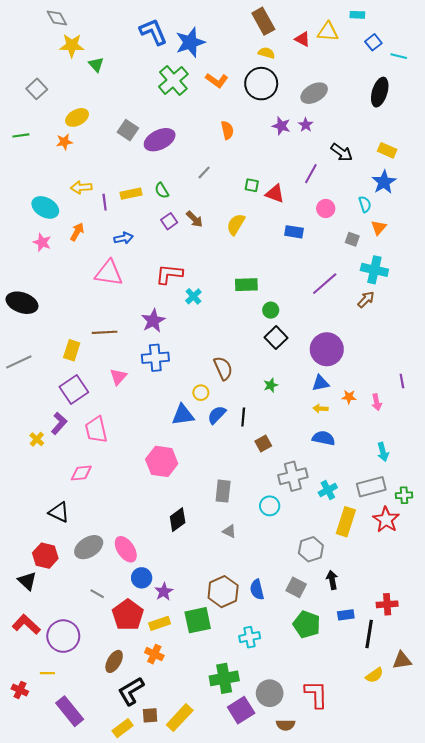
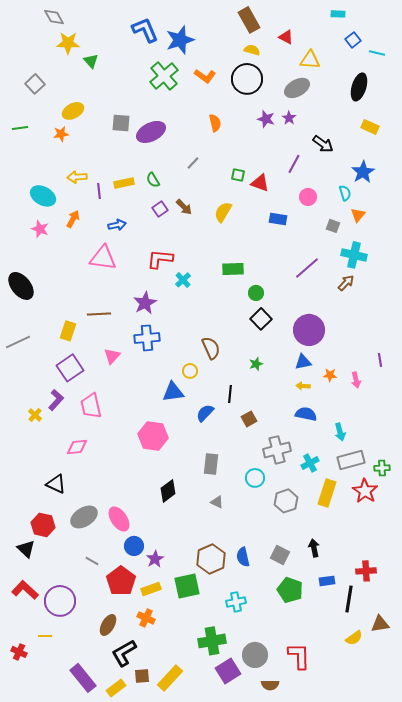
yellow triangle: (328, 32) -> (310, 60), moved
gray square: (128, 130) -> (121, 123), turned -30
yellow rectangle: (387, 150) -> (370, 127), moved
black ellipse: (22, 303) -> (21, 286), turned 32
blue semicircle: (217, 415) -> (205, 413), moved
cyan arrow: (383, 452) -> (340, 432), moved
gray hexagon: (311, 549) -> (286, 501), moved
purple rectangle: (70, 711) -> (83, 678), moved

